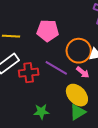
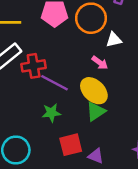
orange circle: (79, 51) -> (91, 18), moved
purple line: (56, 68) -> (54, 83), moved

